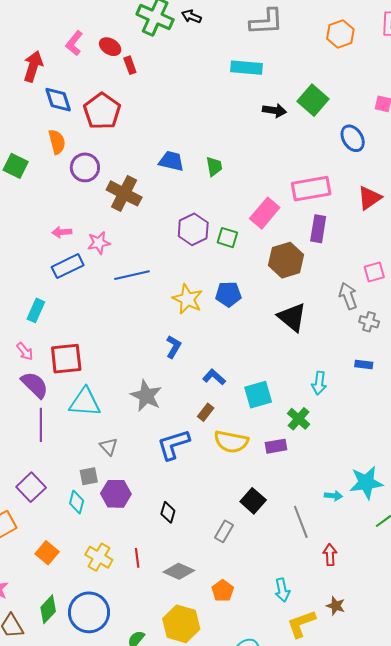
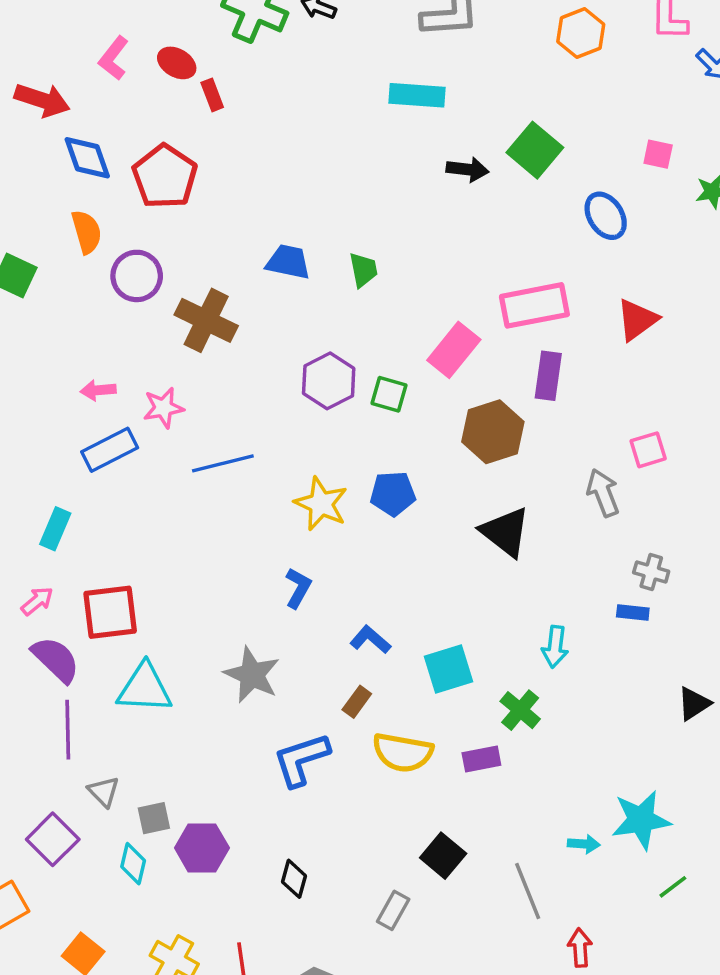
red arrow: (33, 66) -> (42, 100), turned 92
gray cross: (369, 322) -> (651, 572), moved
pink arrow: (25, 351) -> (37, 601), turned -90
gray triangle: (109, 447) -> (104, 792), moved

